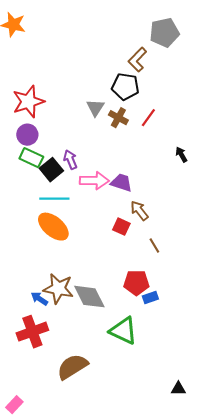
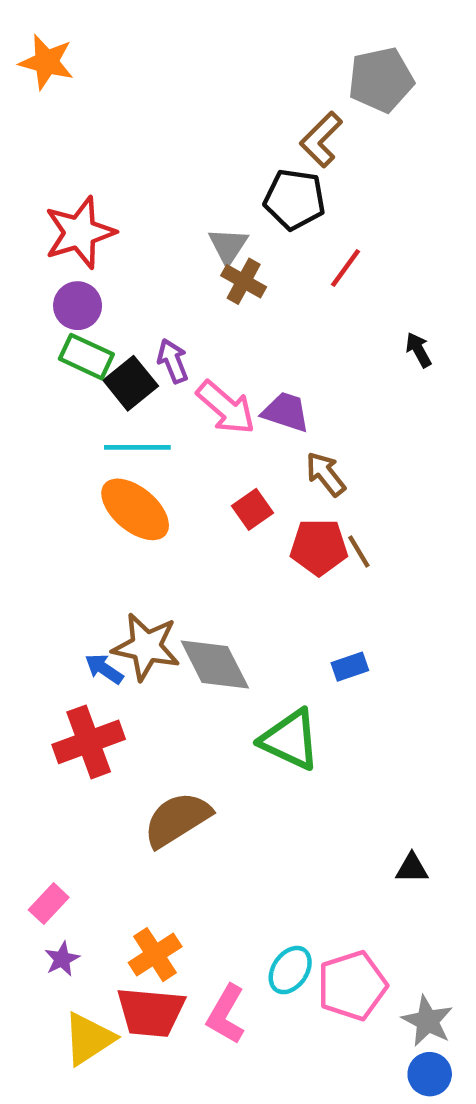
brown cross: (118, 118) -> (244, 281), moved
pink arrow: (94, 181) -> (226, 408), turned 40
red square: (121, 227) -> (252, 509), moved, turned 30
red pentagon: (136, 283) -> (319, 547), moved

